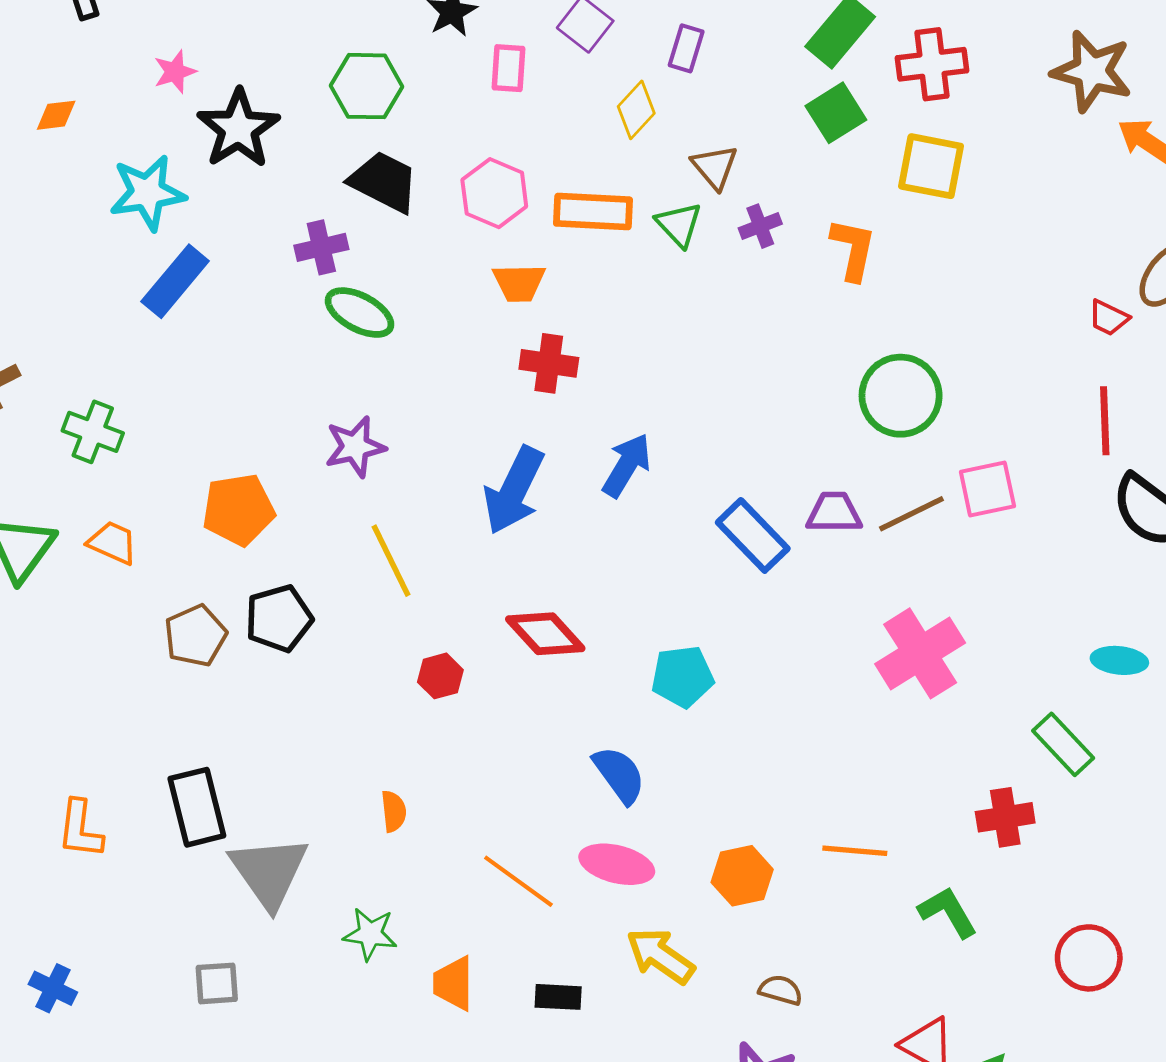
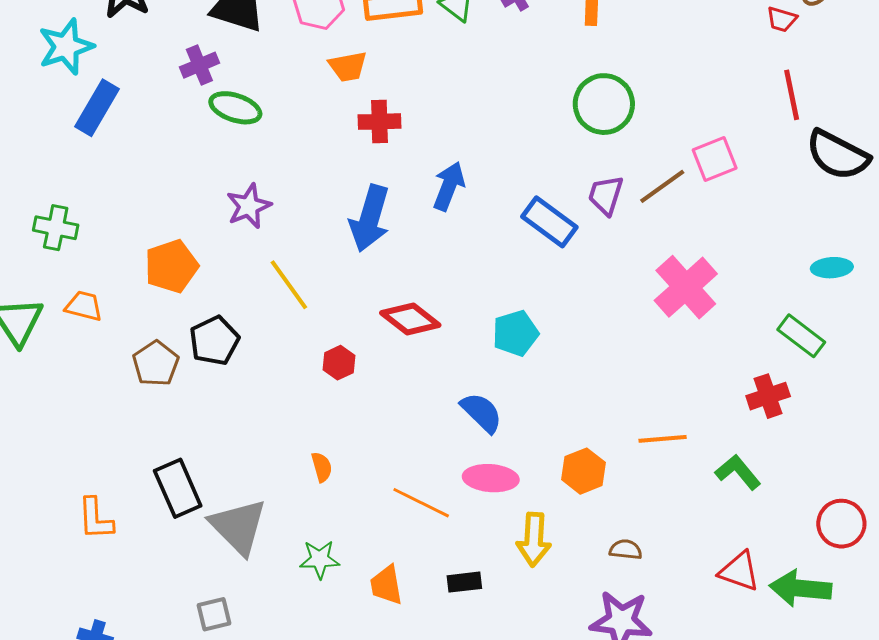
green circle: (901, 396) -> (604, 104), moved
purple trapezoid: (834, 513) -> (606, 195), turned -63
yellow arrow: (660, 956) -> (534, 539), turned -112
red circle: (1089, 958) -> (841, 524), moved

